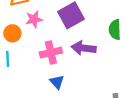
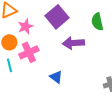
pink cross: (51, 53) -> (29, 52), moved

